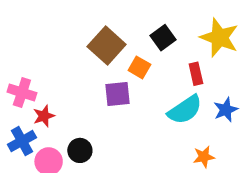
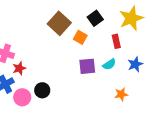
yellow star: (219, 38) -> (131, 18), turned 30
purple square: (118, 94) -> (87, 66), moved
cyan semicircle: (185, 110) -> (109, 64), size x0.6

